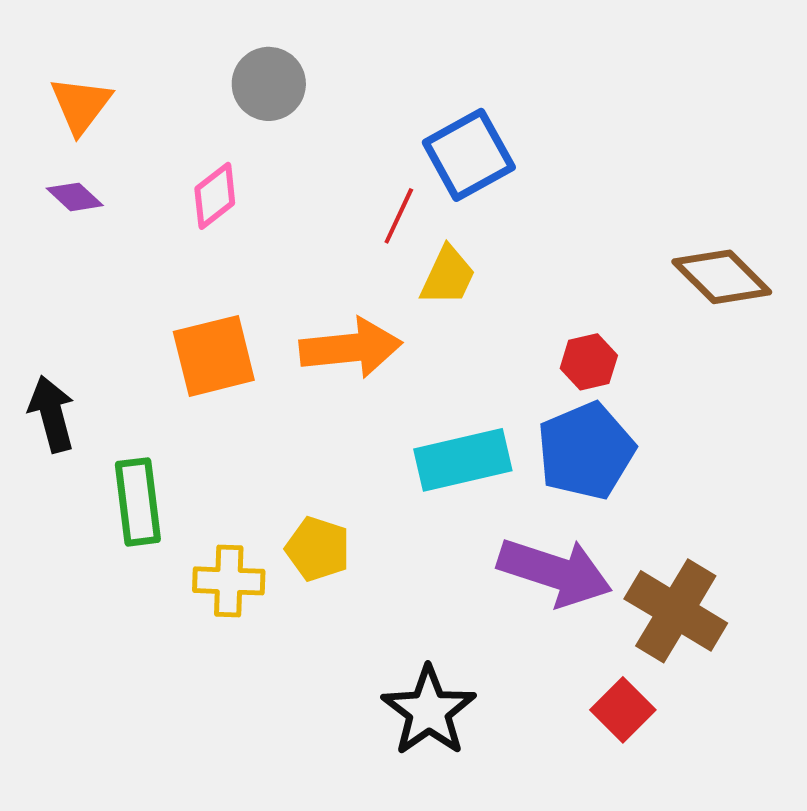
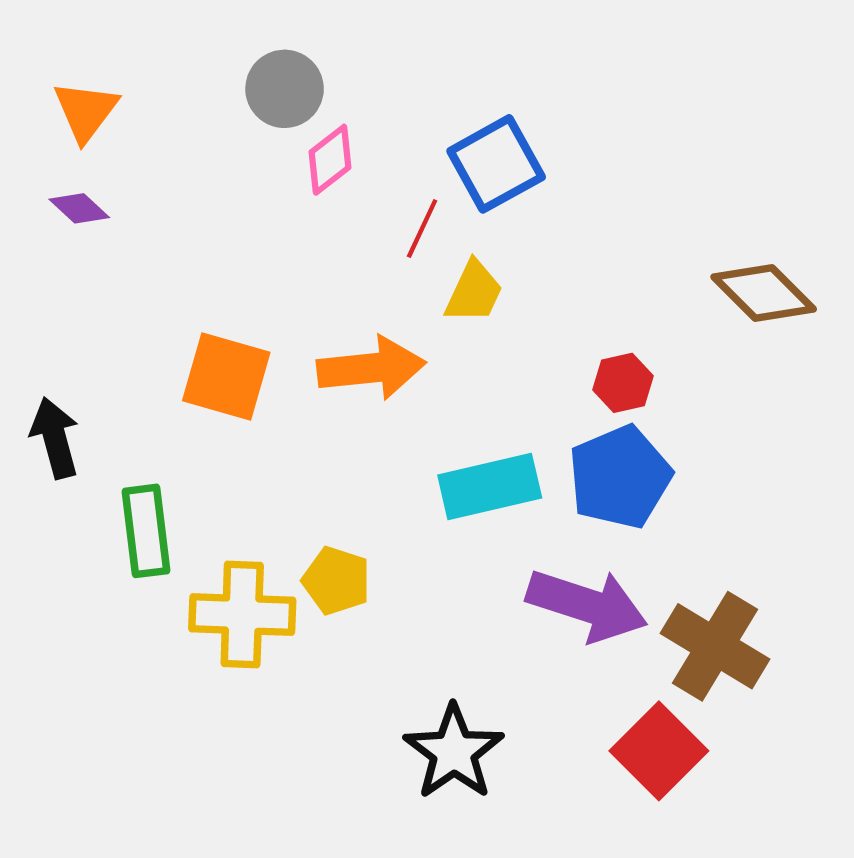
pink diamond: (215, 196) -> (330, 160), moved
orange square: (214, 356) -> (226, 377), turned 30
yellow cross: (229, 581) -> (242, 615), size x1.4
red square: (623, 710) -> (659, 751), size x1.4

